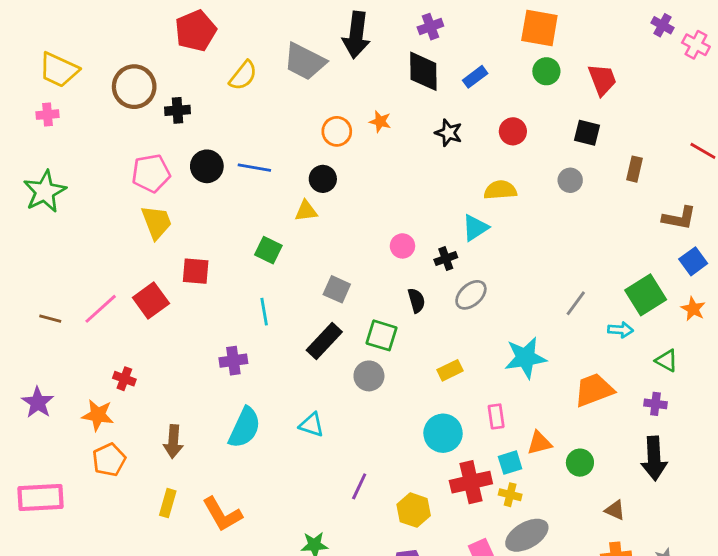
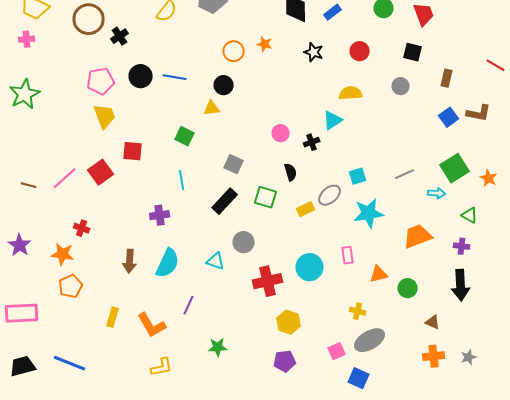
black cross: (177, 110) -> (120, 36), turned -30
blue square: (693, 261) -> (449, 117), moved
gray ellipse: (471, 295) -> (330, 195), moved
gray line: (576, 303) -> (405, 174), turned 30
yellow rectangle: (450, 370) -> (306, 209), moved
gray circle: (369, 376) -> (244, 242), moved
brown arrow: (173, 442) -> (130, 261), moved
cyan square: (510, 463) -> (358, 176), moved
red cross: (471, 482) -> (268, 281), moved
purple line: (359, 486) -> (189, 305), moved

